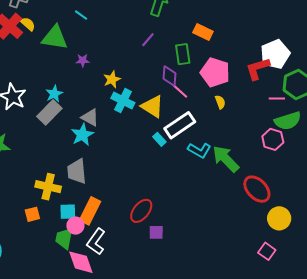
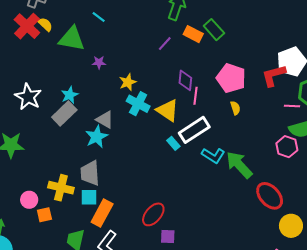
orange rectangle: (203, 32) -> (193, 34), moved
green rectangle: (183, 54) -> (214, 30), moved, turned -35
pink line: (180, 91) -> (196, 96), turned 54
cyan square: (68, 212) -> (89, 197), moved
pink circle: (75, 226) -> (29, 200), moved

